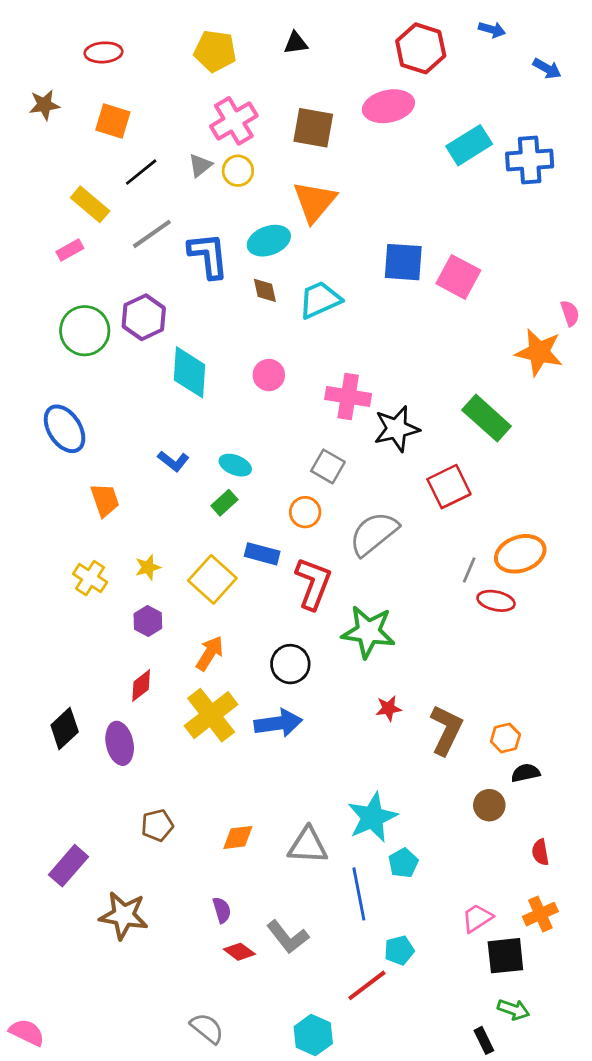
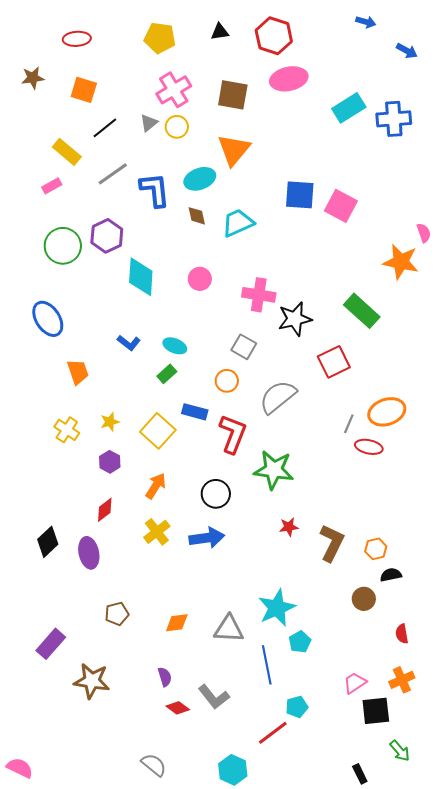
red hexagon: (421, 48) -> (274, 36), moved
yellow cross: (211, 715) -> (157, 532), size x0.7
green arrow: (513, 1009) -> (400, 751), moved, turned 30

